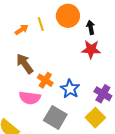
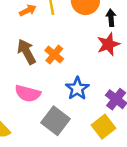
red star: (91, 49) -> (108, 44), turned -30
orange cross: (45, 80) -> (54, 55), moved

